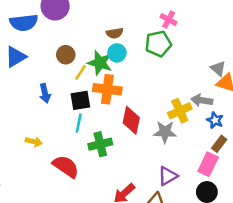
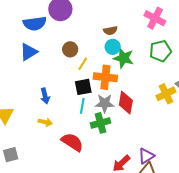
pink cross: (169, 20) -> (155, 18), size x1.5
green pentagon: (158, 44) -> (160, 51), moved
green star: (100, 63) -> (124, 58), moved
blue arrow: (45, 93) -> (45, 96), moved
gray star: (165, 132) -> (105, 103), moved
purple triangle: (168, 176) -> (146, 156), moved

